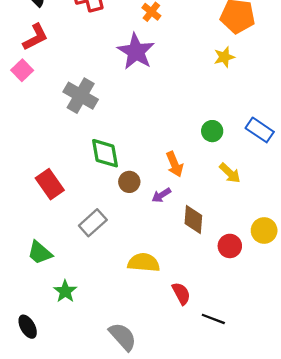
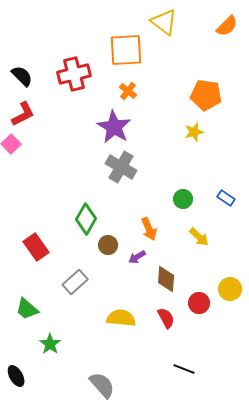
gray cross: (81, 96) -> (121, 167), moved
blue rectangle: (260, 130) -> (226, 198), size x0.7
green diamond: (105, 153) -> (86, 219), turned 40
red semicircle: (181, 293) -> (166, 318), moved

